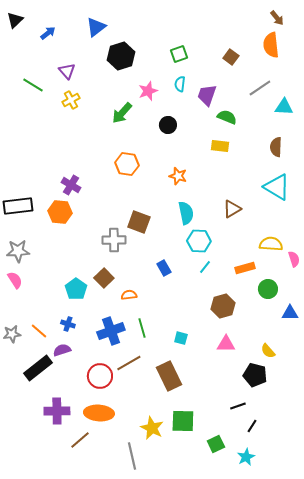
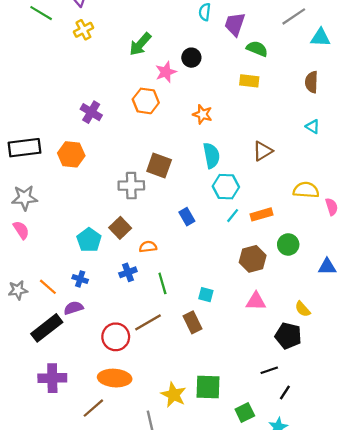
pink star: (148, 91) -> (166, 72), moved
purple cross: (71, 185) -> (91, 112), moved
cyan triangle: (277, 187) -> (313, 127), size x0.5
orange rectangle: (245, 268) -> (261, 214), moved
green circle: (268, 289) -> (288, 244), moved
blue cross: (111, 331) -> (128, 272), moved, size x0.6
brown rectangle: (169, 376) -> (192, 322), moved, size x0.7
purple cross: (57, 411) -> (52, 378), moved

